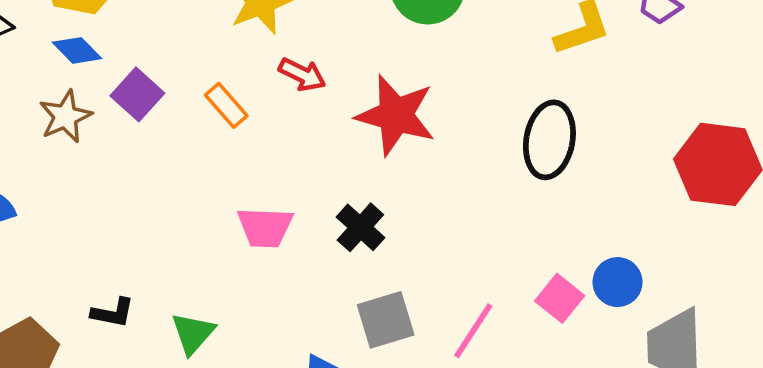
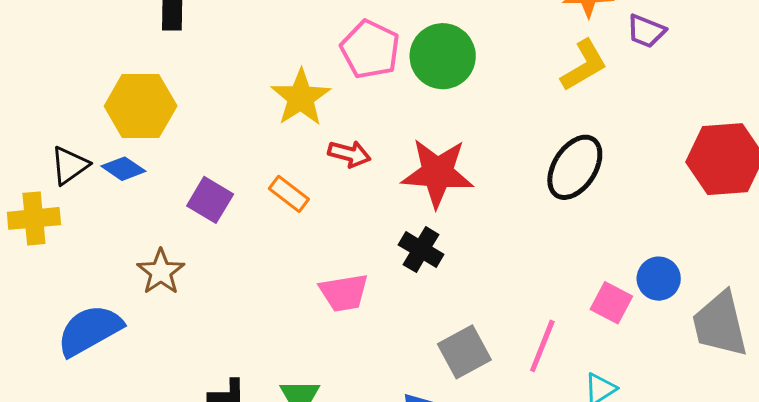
blue diamond: (77, 50) -> (123, 169), moved
brown star: (65, 117) -> (161, 272), moved
black ellipse: (549, 140) -> (575, 167), turned 34
black cross: (360, 227) -> (421, 250), moved

